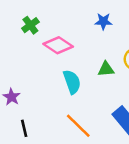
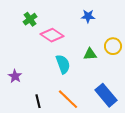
black line: (24, 128) -> (38, 101), moved

